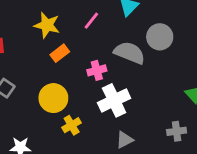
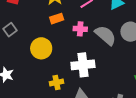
pink cross: (97, 70) -> (80, 29), moved
yellow cross: (72, 125) -> (57, 83), moved

